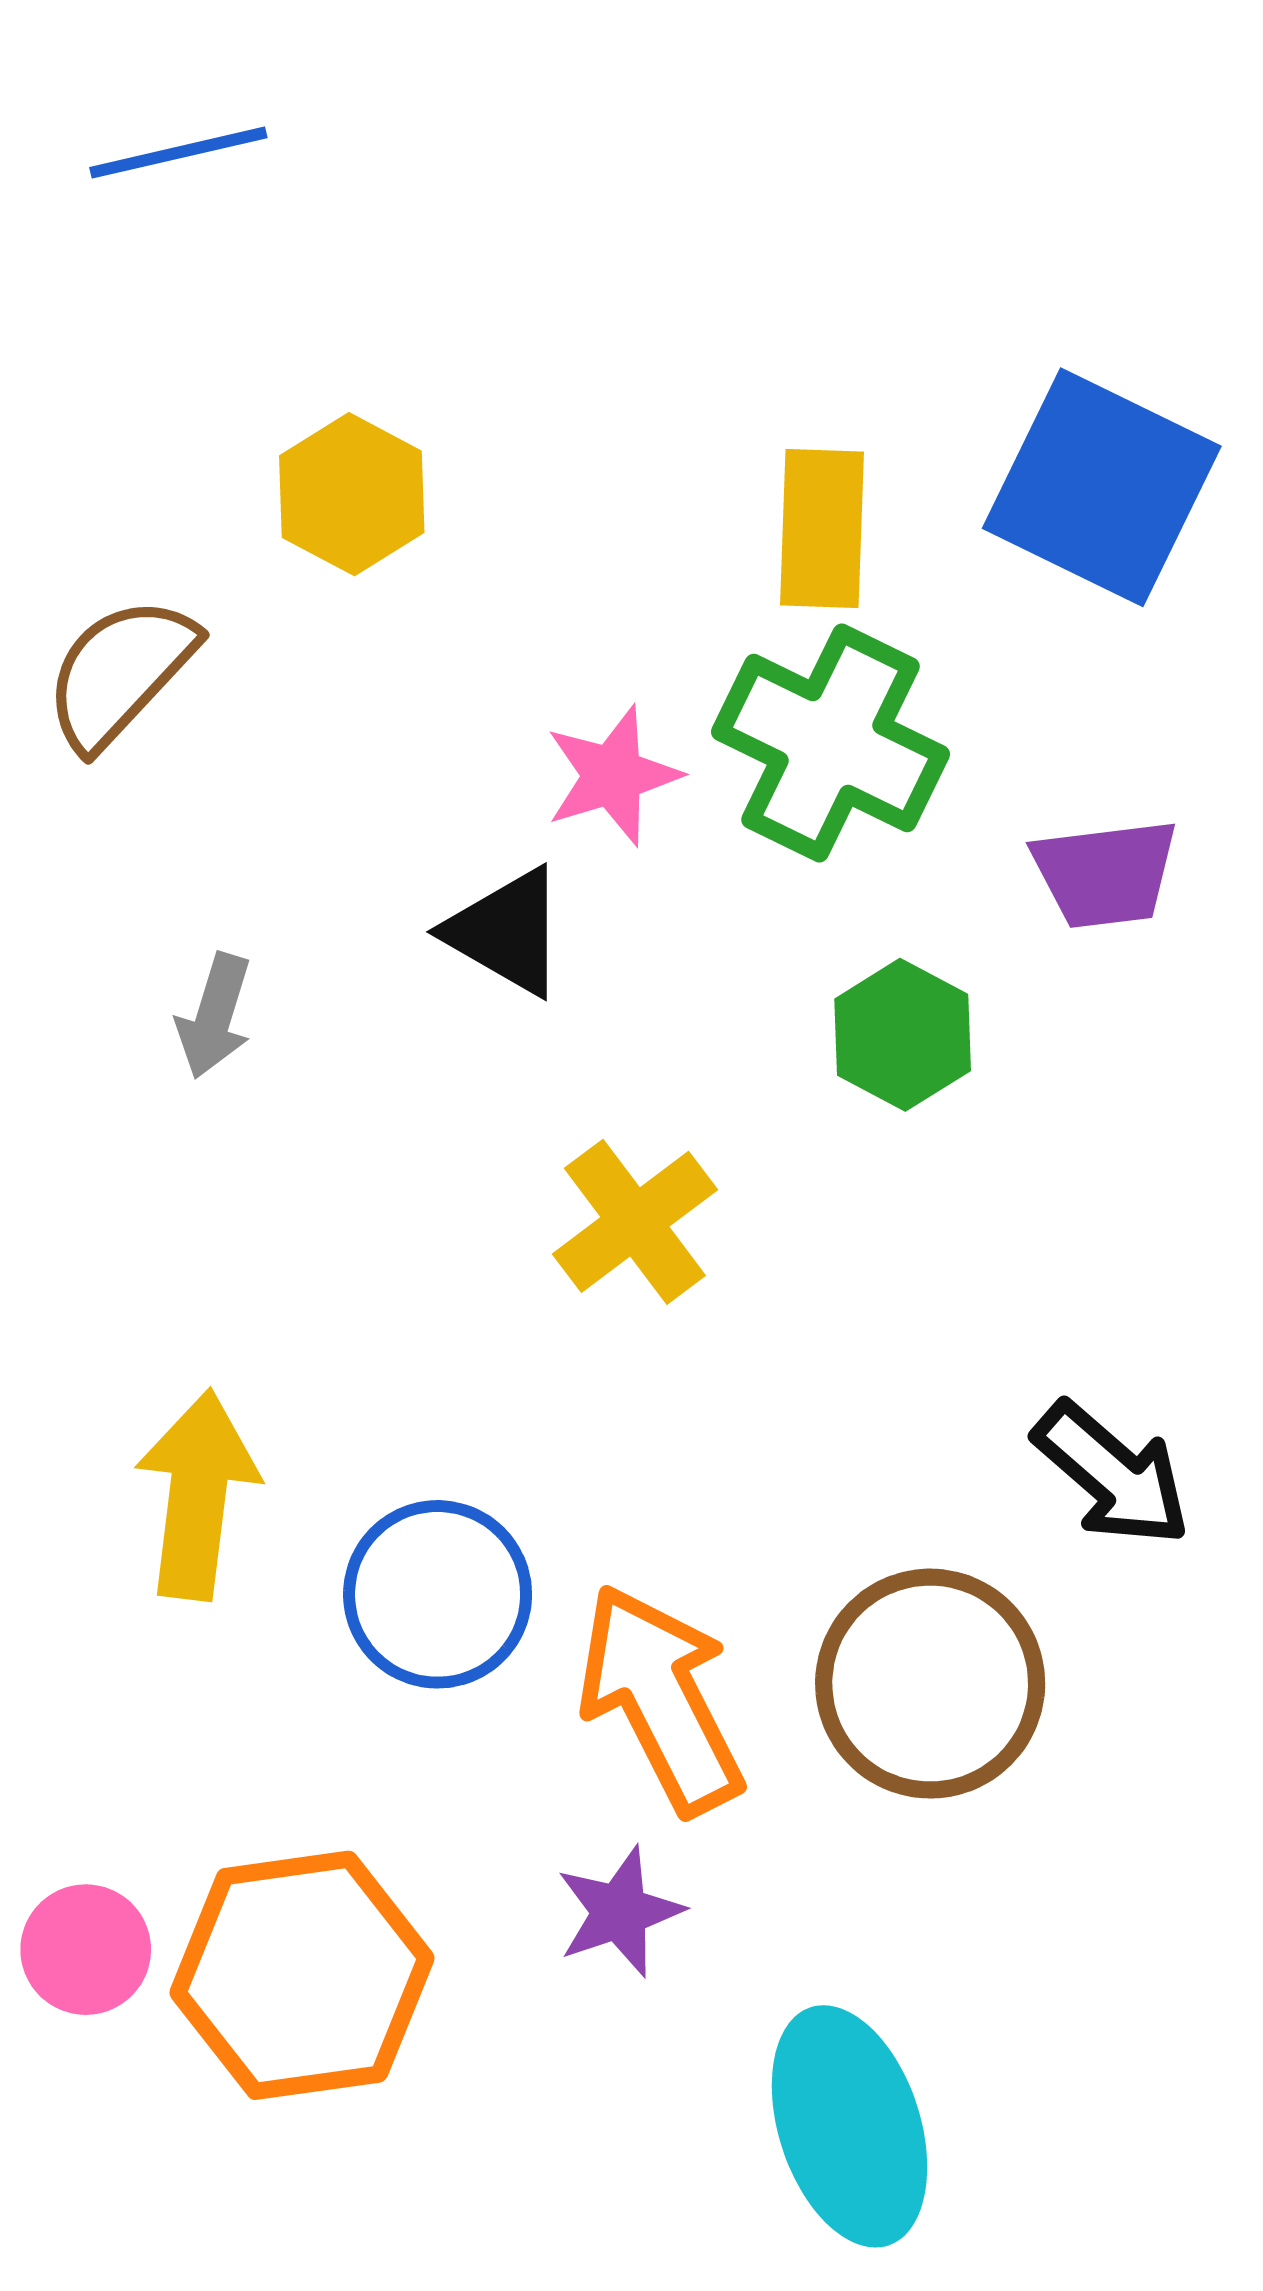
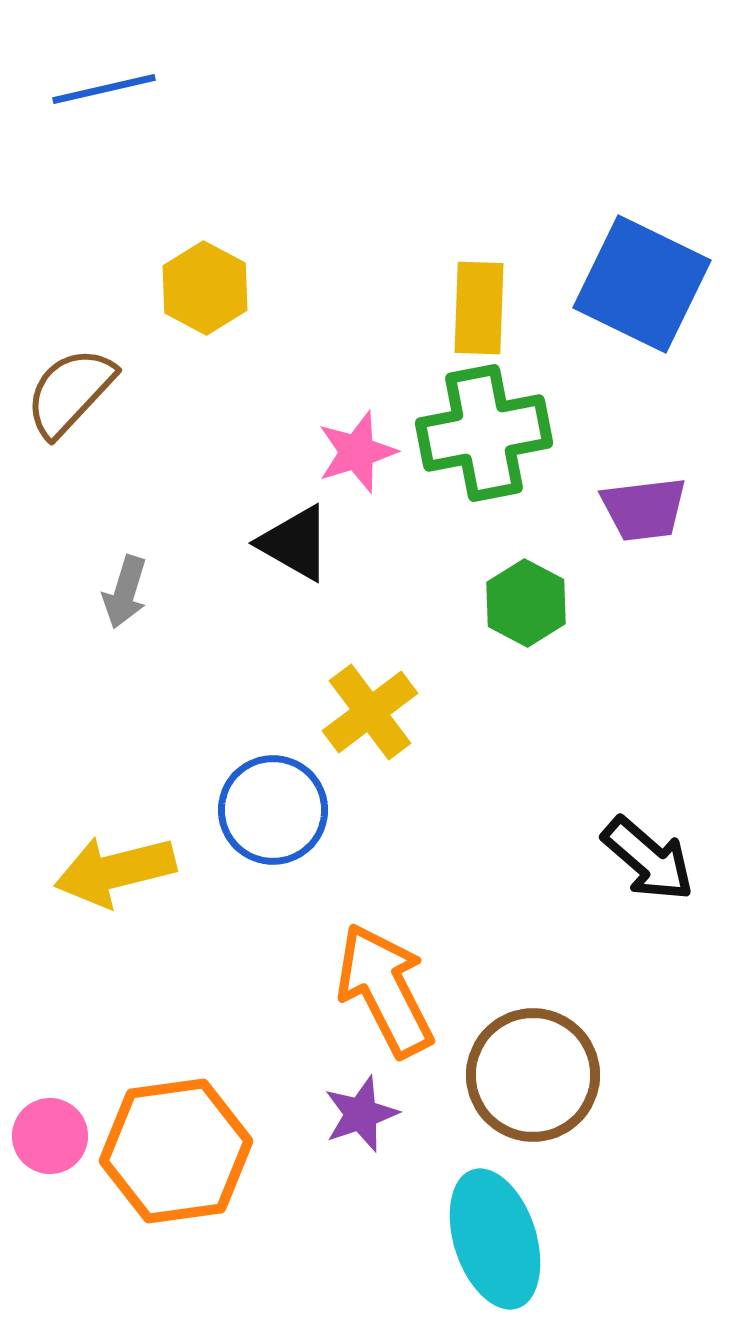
green cross: (831, 743) -> (484, 433), turned -37
yellow arrow: (197, 1495) -> (115, 871), turned -111
blue circle: (438, 1594) -> (273, 810), moved
brown circle: (930, 1684) -> (533, 1075), moved

